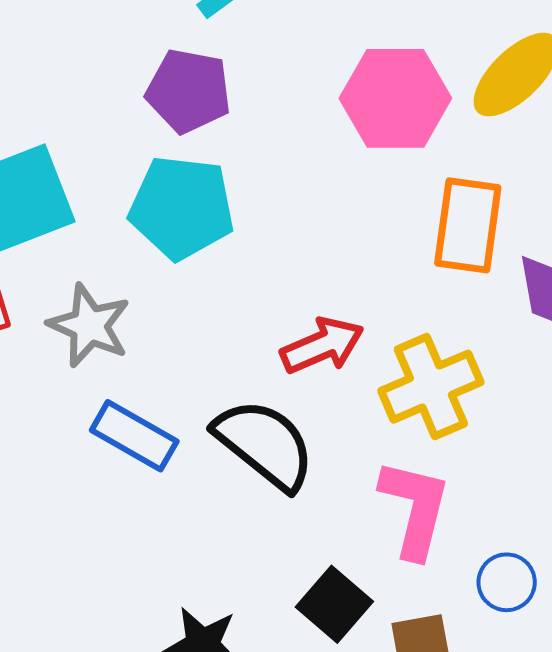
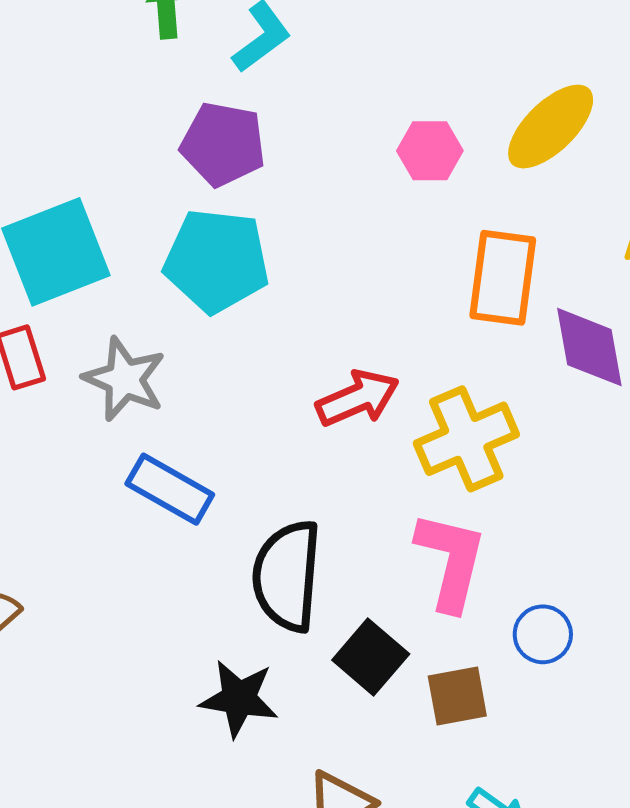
pink hexagon: (395, 98) -> (430, 151), size x0.6
black semicircle: (265, 444) -> (287, 576), moved, turned -124

